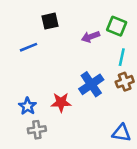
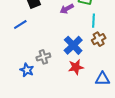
red star: (61, 102) -> (76, 67), moved
gray cross: (37, 130) -> (43, 57), moved

